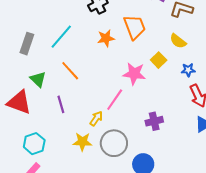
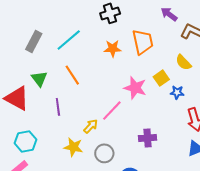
blue star: (188, 70) -> (177, 92), moved
gray circle: (114, 143) -> (104, 153), size x0.7

